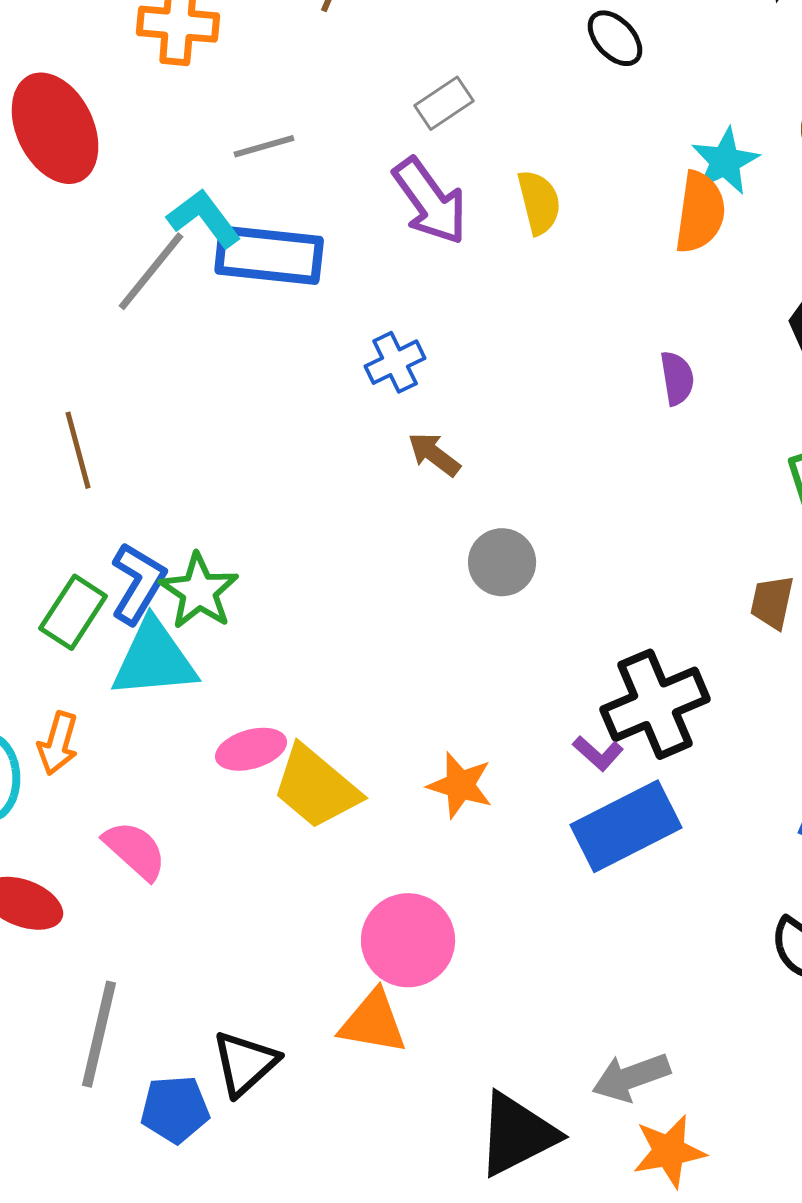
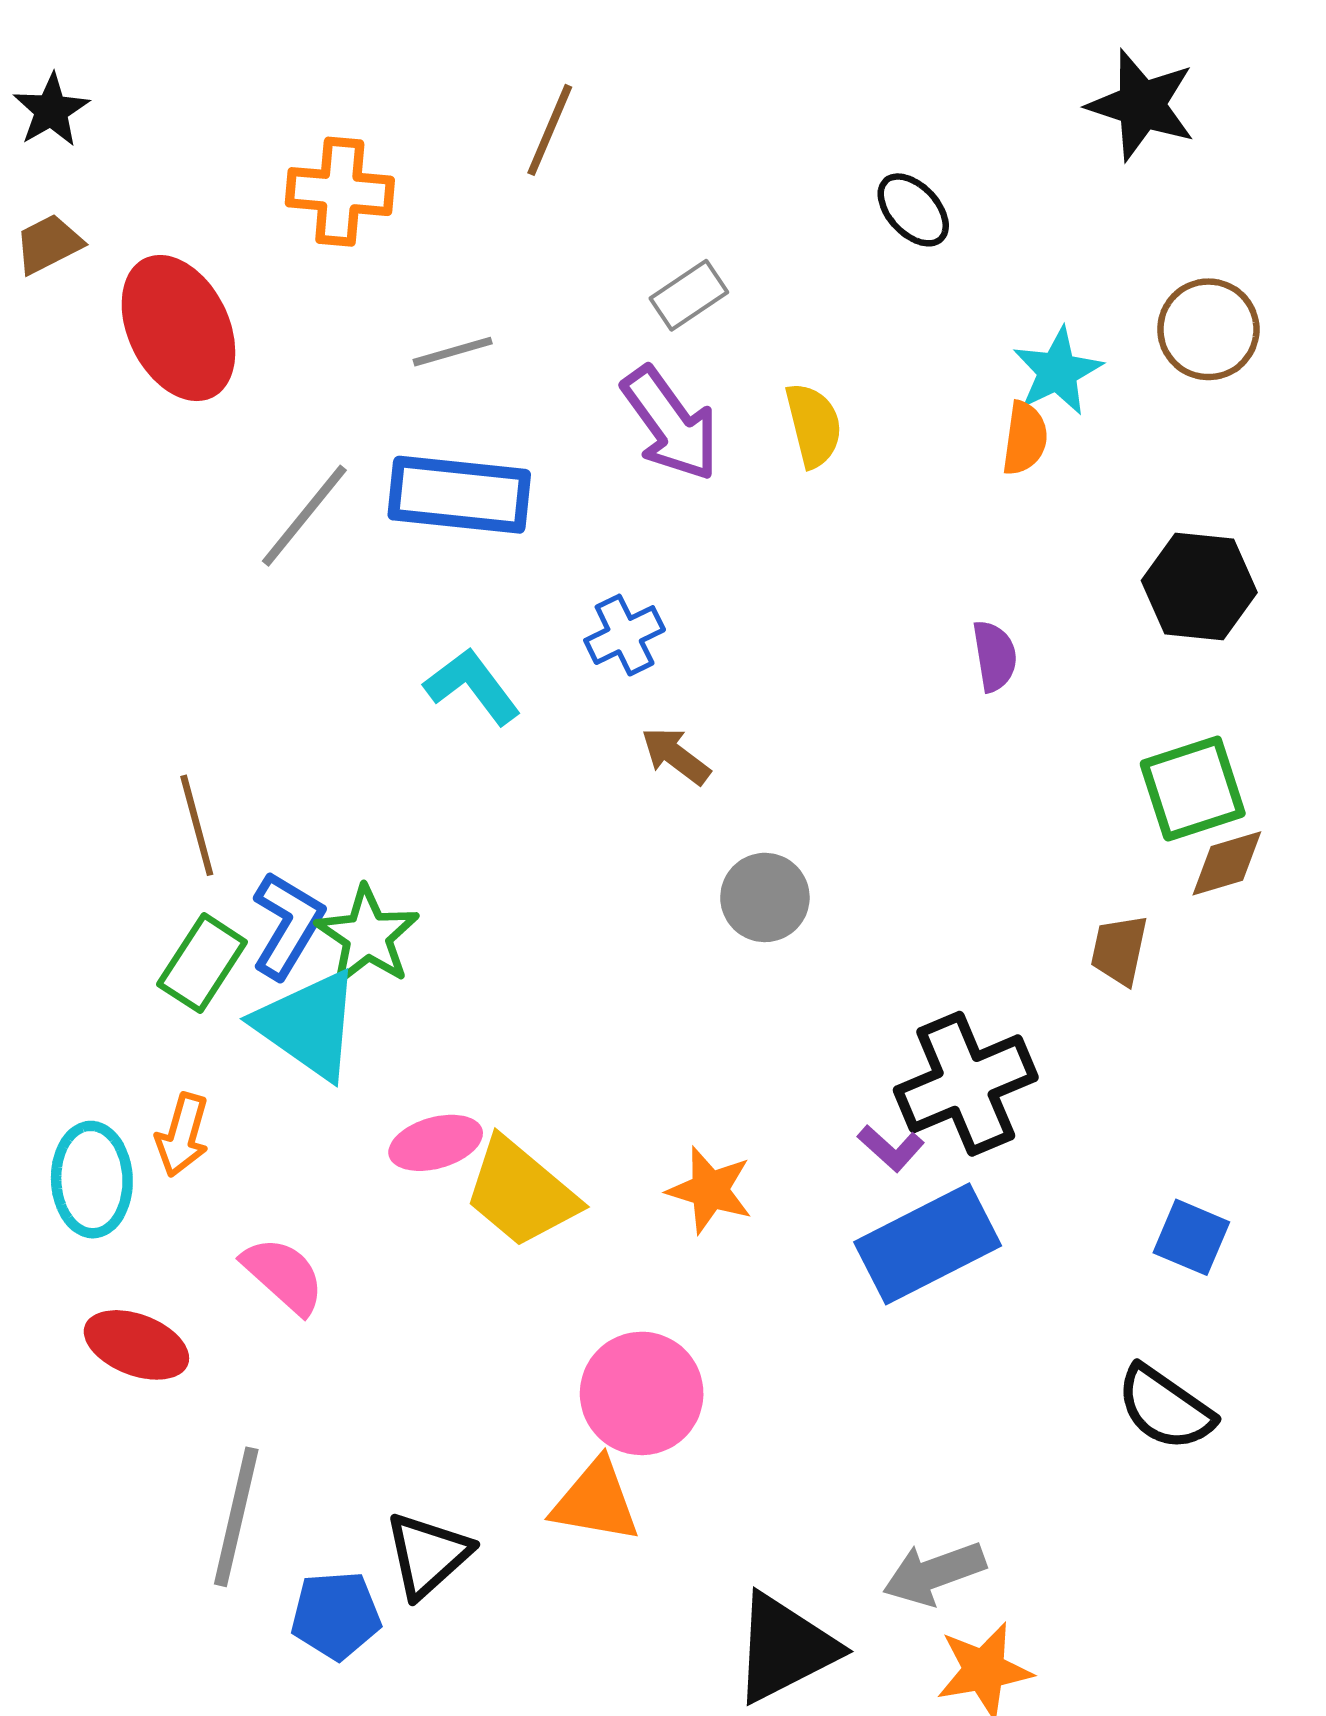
orange semicircle: (700, 212) -> (1025, 438), size x0.7
cyan L-shape: (204, 218) -> (472, 686), moved
brown line: (78, 450) -> (197, 825), moved
cyan triangle: (154, 659) -> (308, 1025), turned 40

